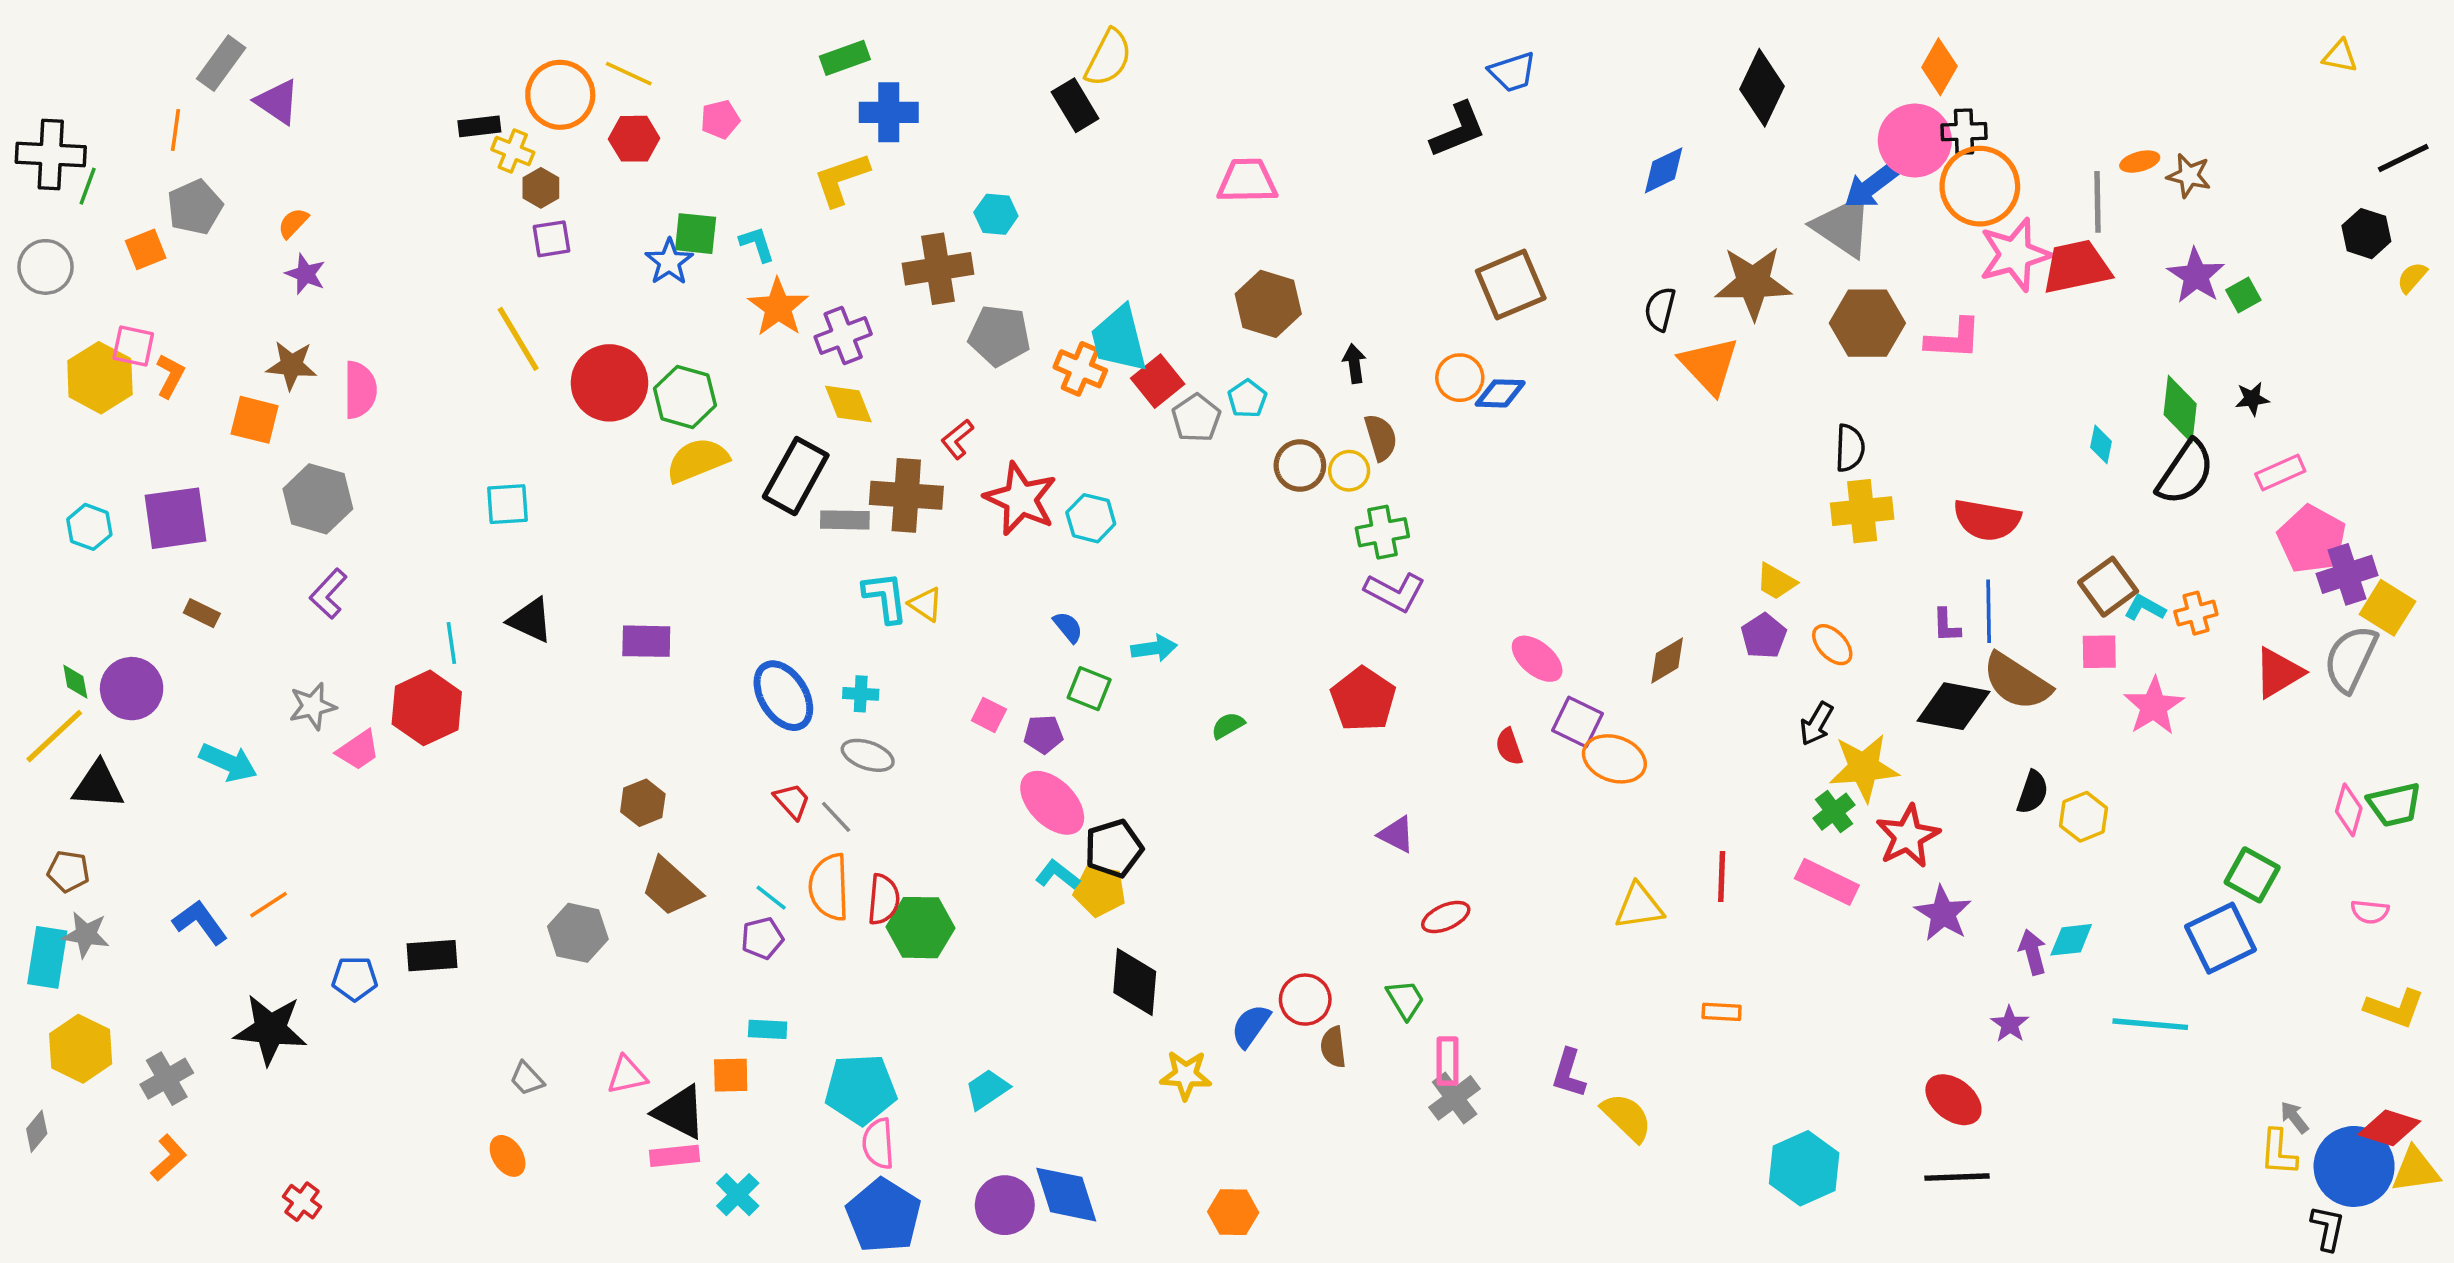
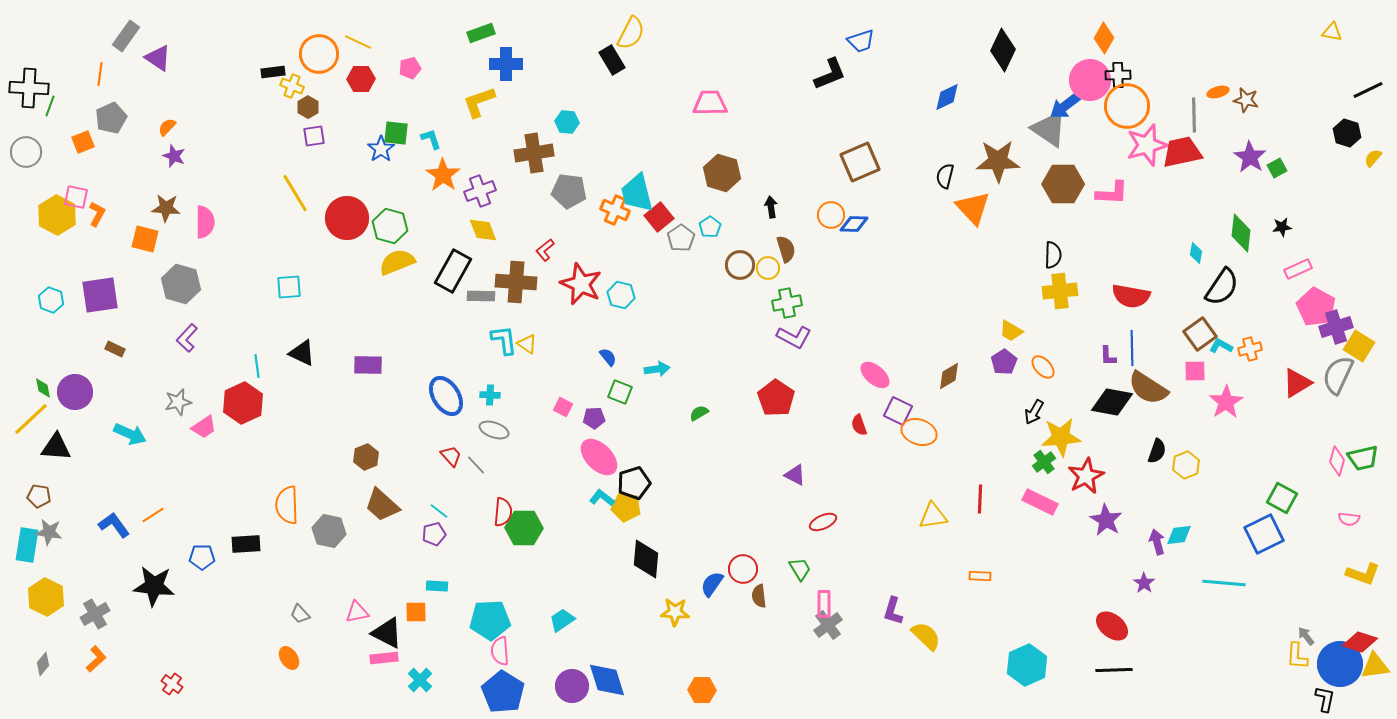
black semicircle: (2185, 473) -> (1222, 287), moved
orange semicircle: (829, 887) -> (287, 505), moved
gray diamond: (37, 1131) -> (43, 664), moved

